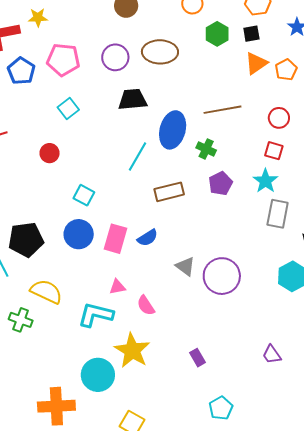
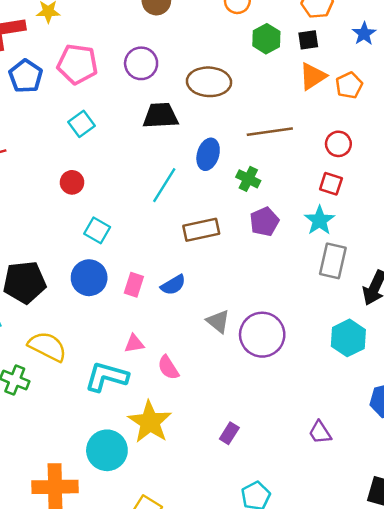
brown ellipse: (160, 52) -> (209, 82), moved
blue ellipse: (173, 130) -> (208, 154), size x0.7
red circle: (50, 153) -> (72, 182), moved
pink rectangle: (115, 239) -> (134, 285), size x0.7
purple rectangle: (198, 358) -> (229, 433), turned 60

